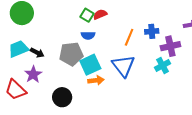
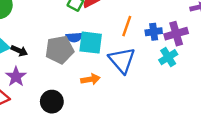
blue cross: (152, 31) -> (154, 32), moved
blue semicircle: (88, 35) -> (74, 37), moved
cyan square: (90, 65) -> (91, 43), moved, turned 35

